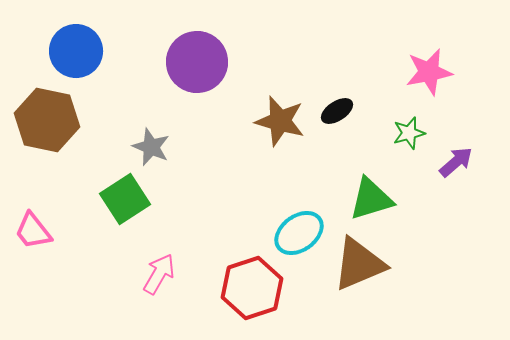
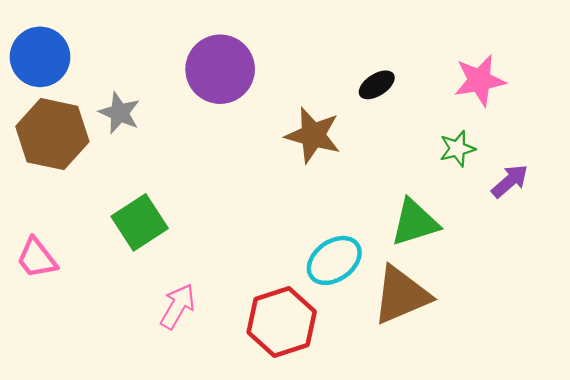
blue circle: (76, 51) -> (40, 57), moved
black ellipse: (337, 111) -> (377, 85), moved
gray star: (151, 147) -> (119, 113), moved

